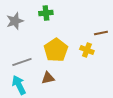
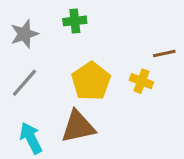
gray line: (22, 62) -> (24, 83), moved, turned -30
brown triangle: (48, 78) -> (78, 127), size x1.6

